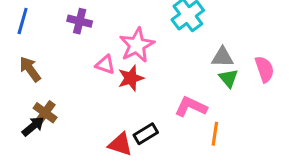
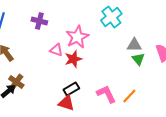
pink L-shape: (191, 107) -> (106, 94), moved, turned 40
black rectangle: (146, 134) -> (71, 89), moved
orange line: (215, 134) -> (129, 96), turned 35

